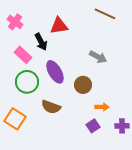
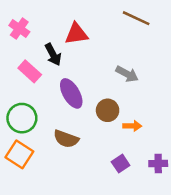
green circle: (27, 82) -> (22, 118), moved
orange arrow: (102, 107) -> (132, 126), moved

